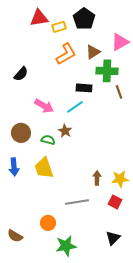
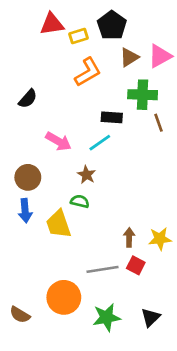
brown triangle: (93, 52) -> (129, 57), moved
green semicircle: (48, 140) -> (80, 201), moved
blue arrow: (14, 167) -> (25, 211), moved
red square: (115, 202) -> (136, 265), moved
orange circle: (48, 223) -> (64, 297), size x1.6
green star: (66, 246) -> (107, 317), moved

